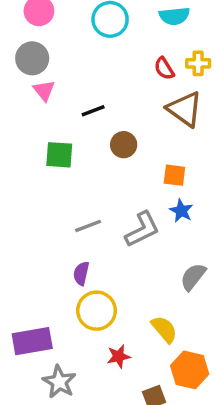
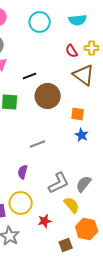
brown circle: (124, 145) -> (48, 96), size x1.6
gray line: (88, 226) -> (38, 144), moved
gray L-shape: (142, 229) -> (59, 183), moved
gray semicircle: (193, 277) -> (84, 184), moved
yellow circle: (97, 311) -> (21, 203), moved

